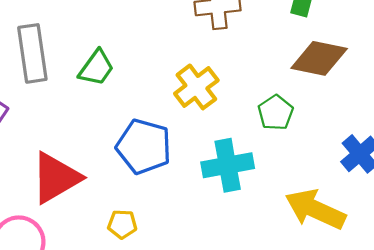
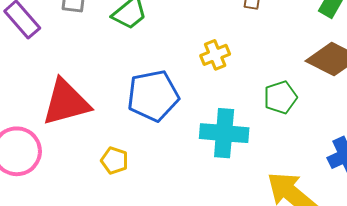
yellow cross: (196, 87) -> (215, 55), size x0.7
blue pentagon: (144, 147) -> (153, 96), turned 30

